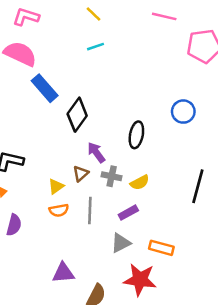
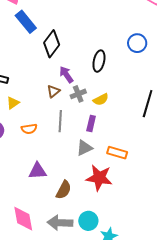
gray cross: (112, 176) -> (78, 94), turned -35
yellow triangle: (56, 186) -> (13, 103), moved
orange semicircle: (59, 210) -> (29, 129), moved
purple rectangle: (128, 213) -> (91, 124), turned -49

